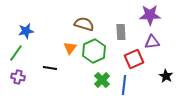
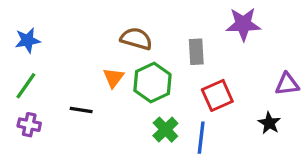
blue star: (26, 31) -> (28, 40), moved
purple triangle: (152, 42) -> (287, 84), moved

